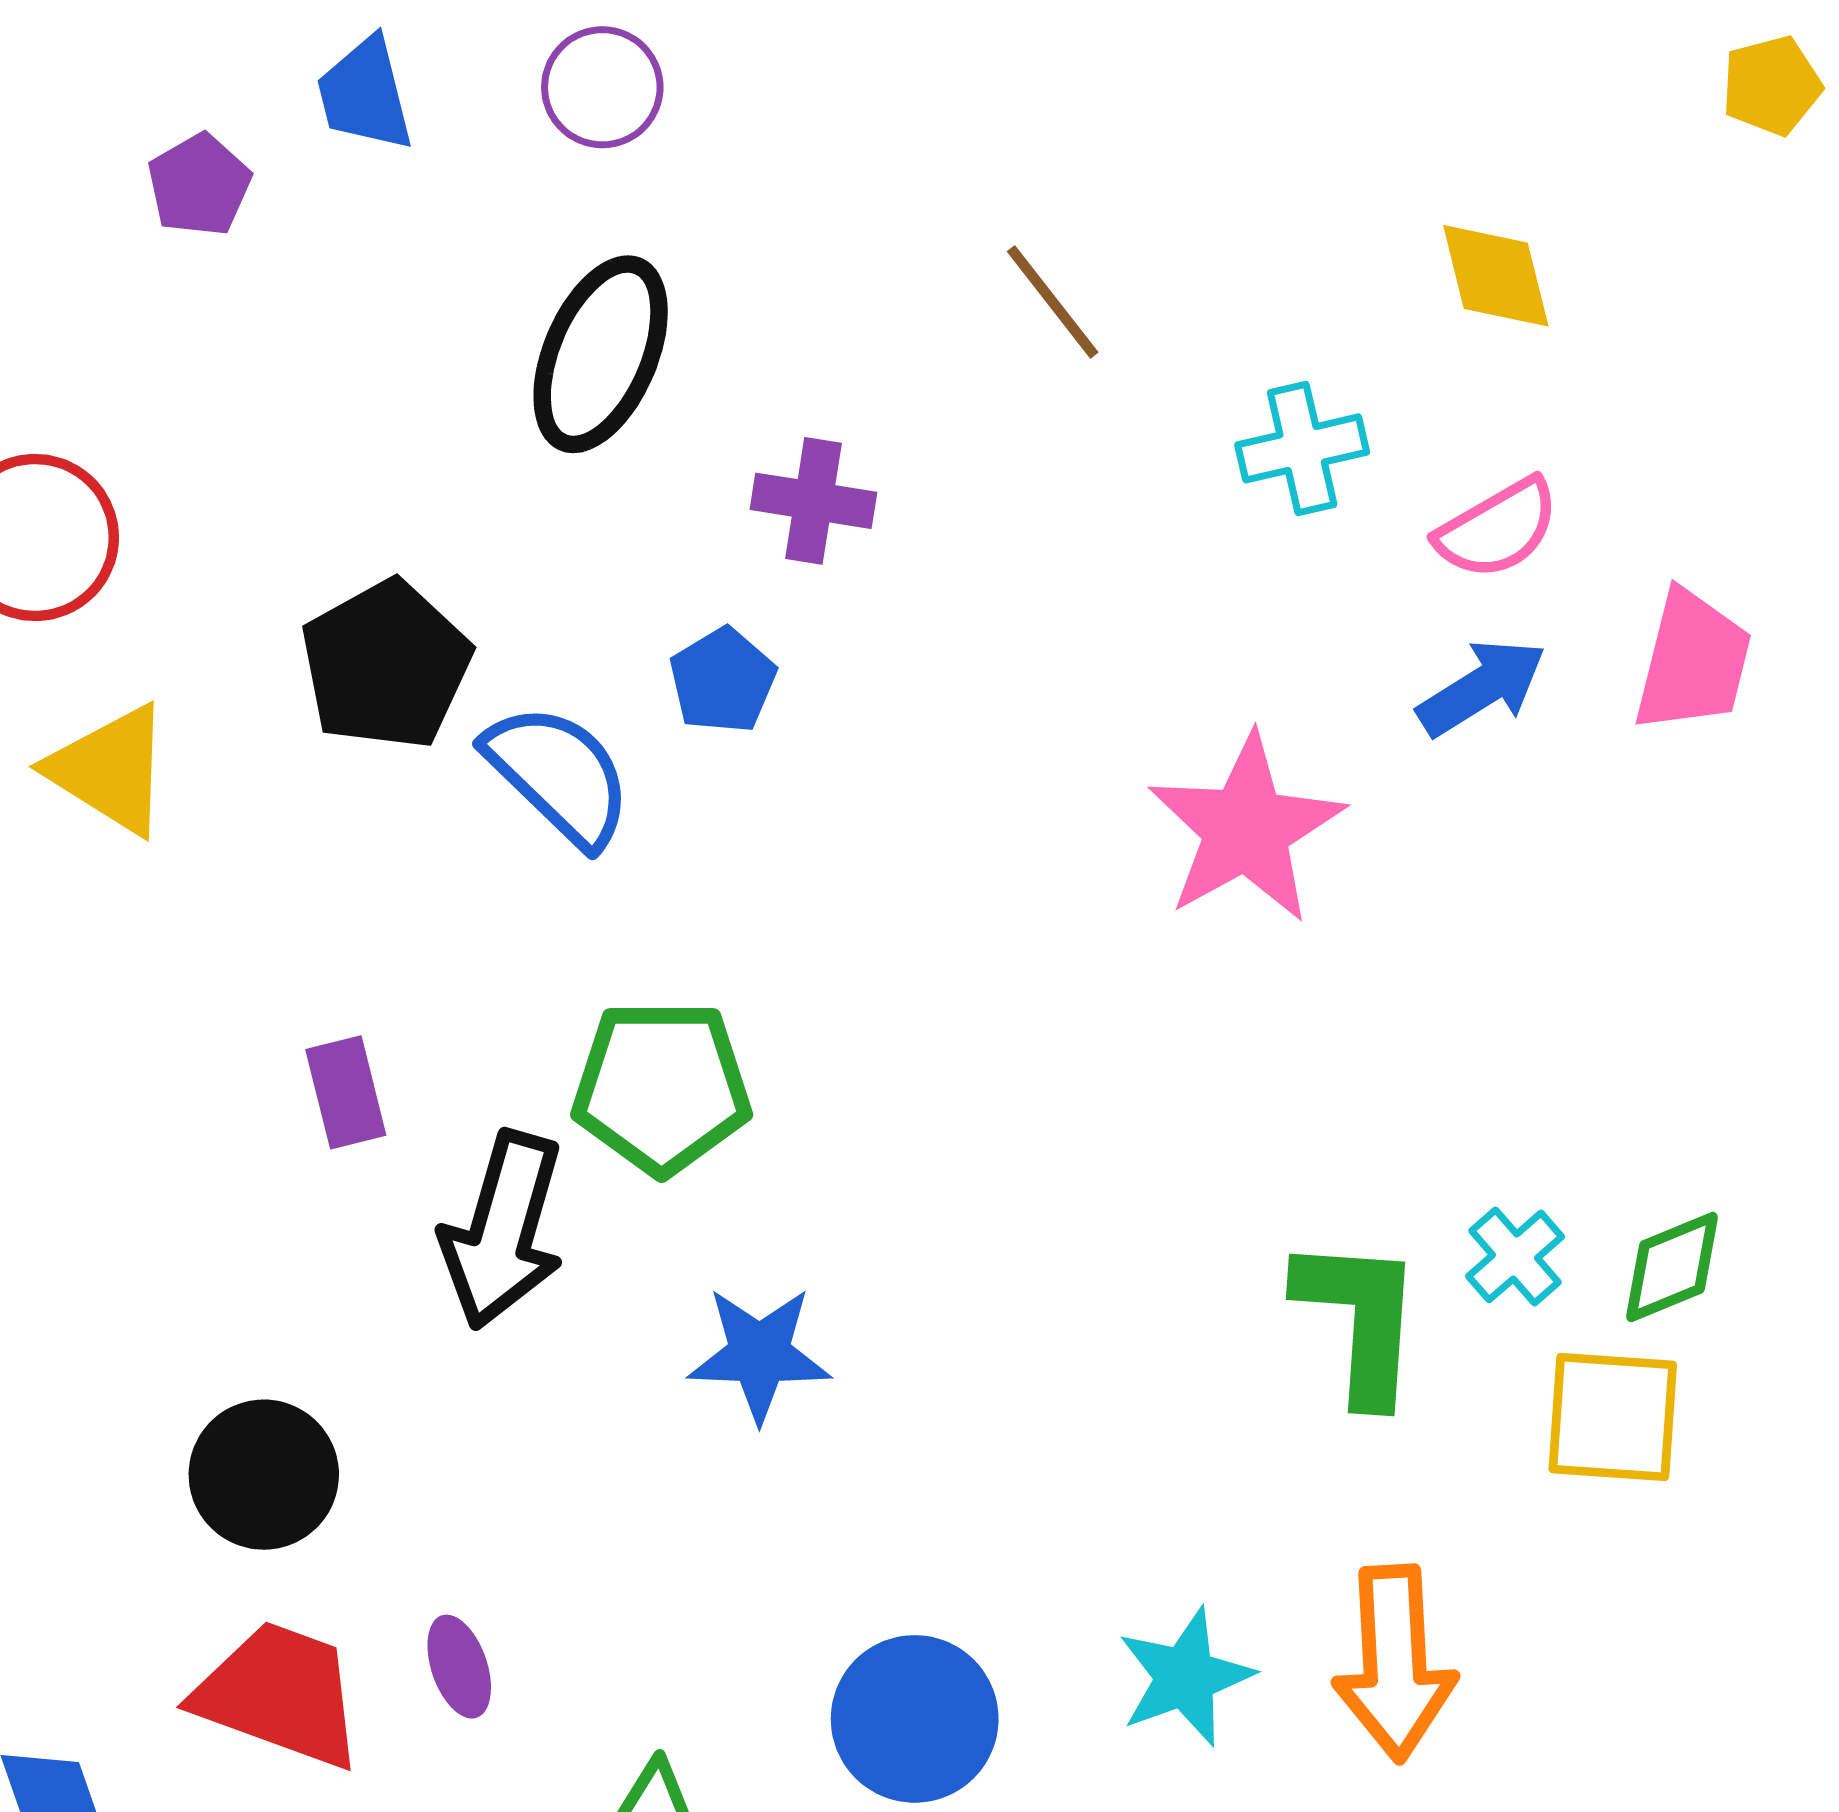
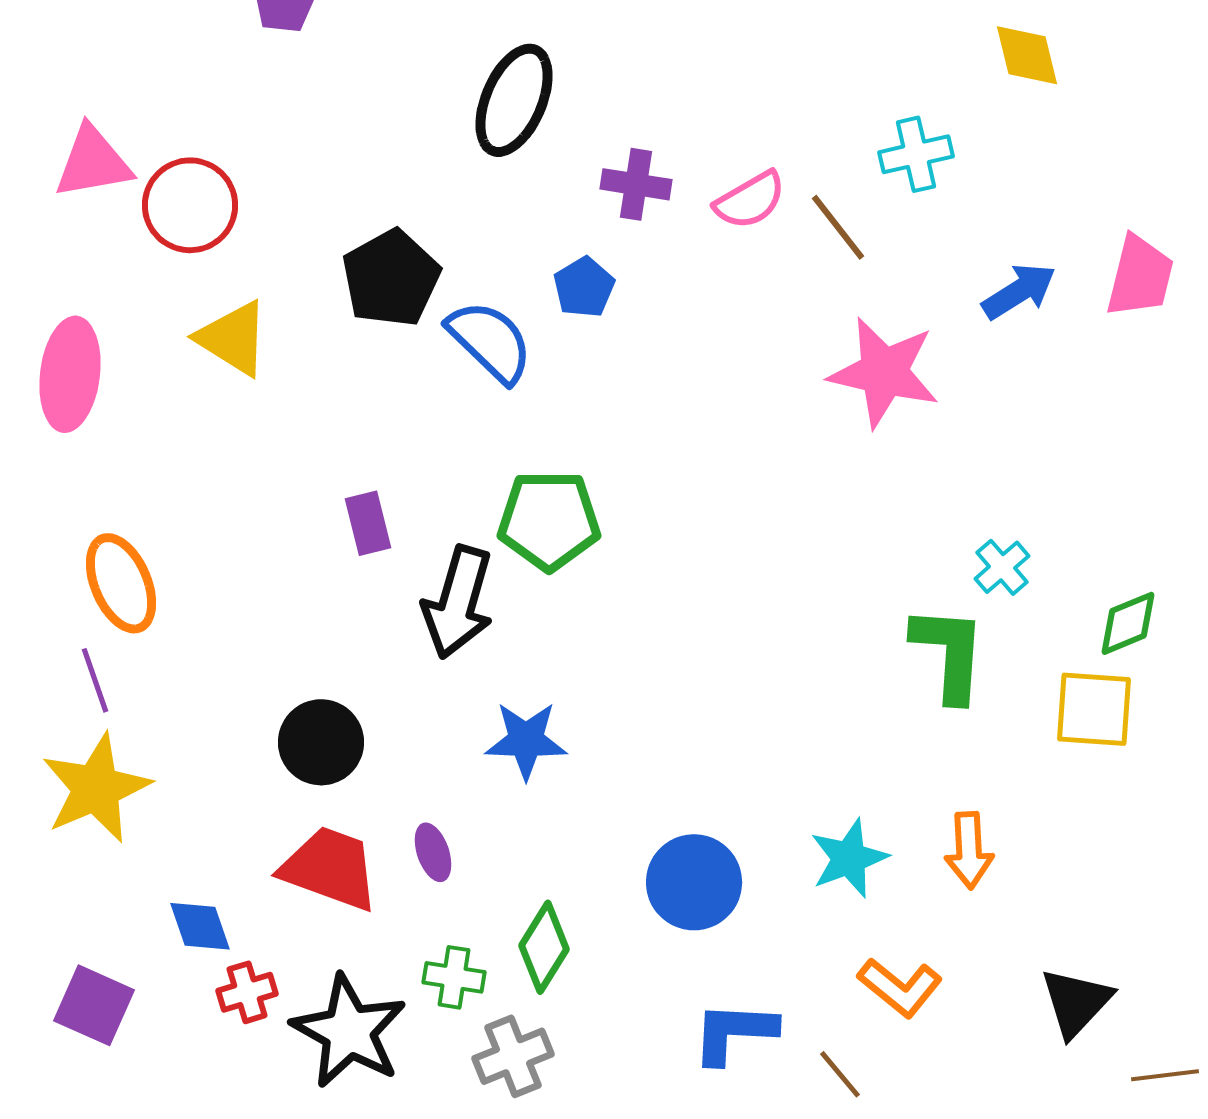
brown line: (1053, 302) -> (838, 227), moved
pink semicircle: (1498, 529) -> (750, 200), moved
pink star: (1246, 829) -> (884, 372), turned -30
cyan cross: (1515, 1256) -> (1002, 567), moved
blue star: (759, 1354) -> (526, 740), moved
orange arrow: (1395, 1663) -> (969, 850), size x0.7

